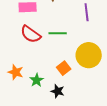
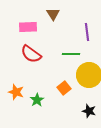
green line: (58, 33) -> (71, 54), moved
black star: (58, 91) -> (89, 111), moved

